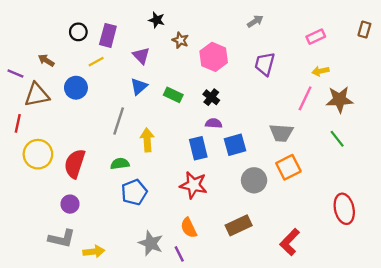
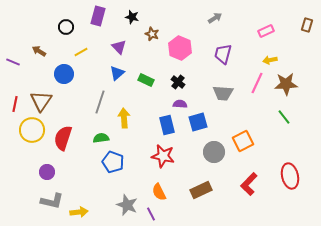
purple rectangle: (108, 35) -> (98, 16), moved
brown triangle: (37, 95) -> (41, 101), moved, turned -45
gray trapezoid: (281, 133) -> (223, 93), moved
blue pentagon: (134, 192) -> (113, 162), turned -30
purple circle: (70, 204) -> (47, 172), moved
red L-shape: (290, 242) -> (249, 184), moved

